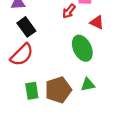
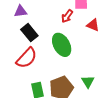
green ellipse: (82, 48) -> (62, 45), moved
green triangle: (88, 84) -> (88, 82), turned -48

